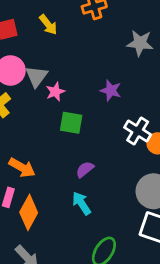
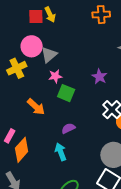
yellow arrow: (48, 25) -> (50, 15), moved
pink star: (55, 92) -> (55, 76), moved
orange arrow: (22, 168) -> (36, 107), moved

